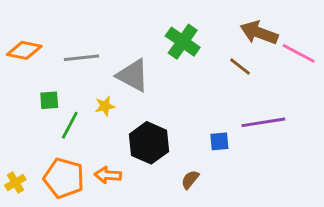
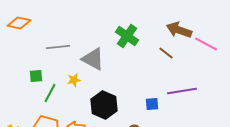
orange diamond: (24, 50) -> (19, 23), moved

